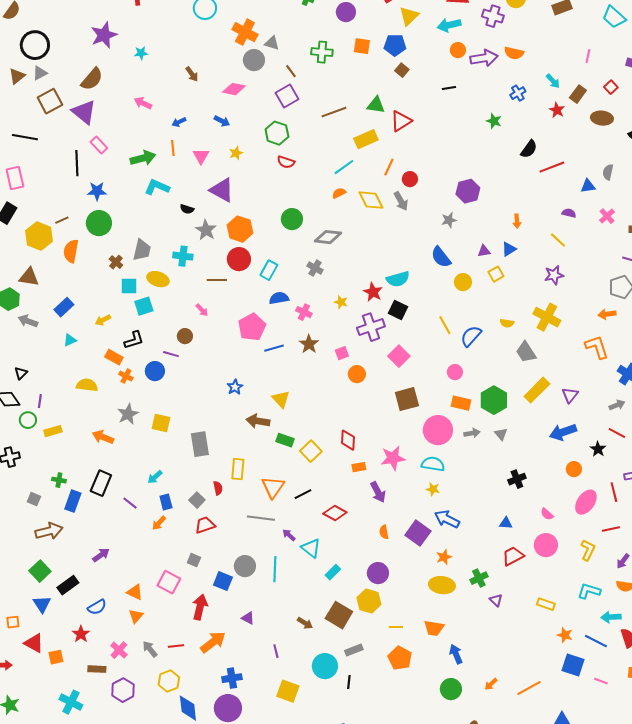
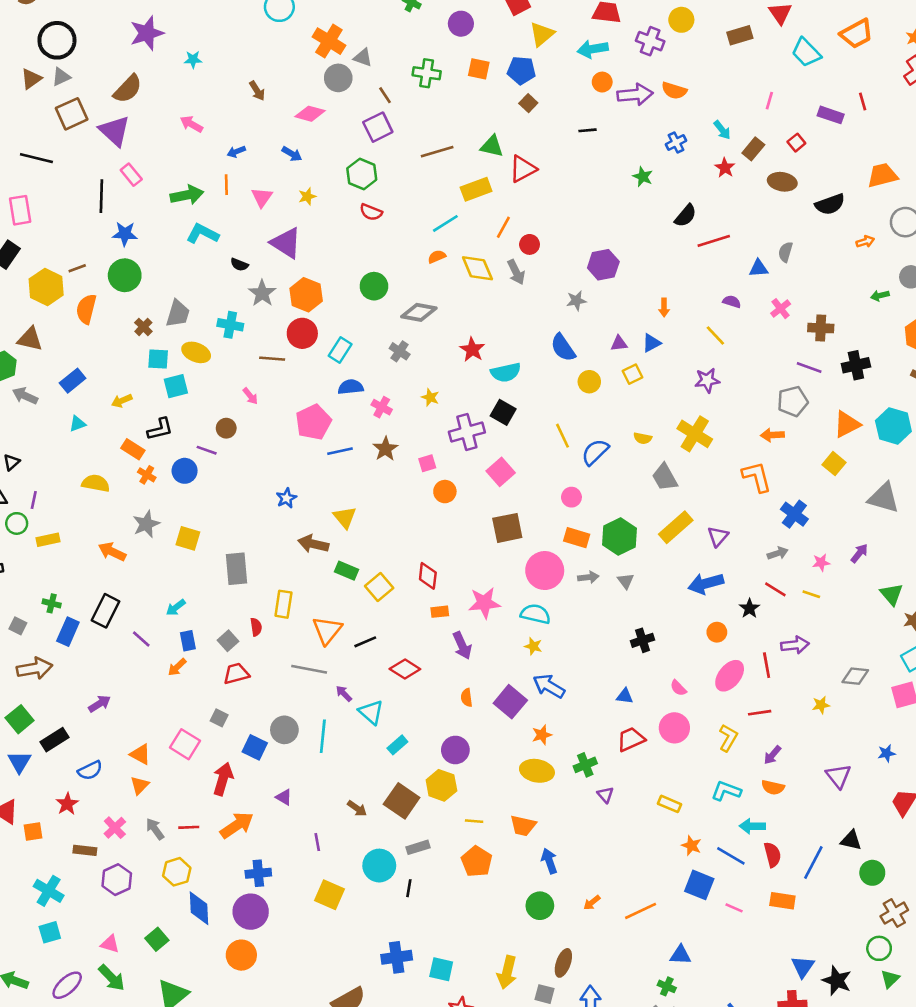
red star: (373, 292) -> (472, 350), moved

